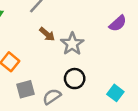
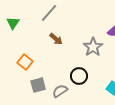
gray star: (72, 44) -> (93, 47), moved

